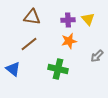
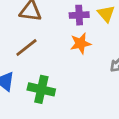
green cross: (58, 69) -> (41, 89), moved

